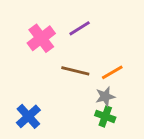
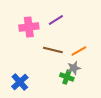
pink cross: (41, 38) -> (29, 27), turned 30
green cross: (105, 116) -> (67, 77), moved

